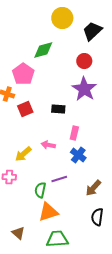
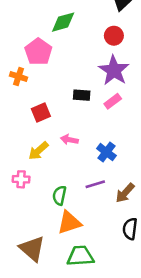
red square: (25, 109) -> (41, 112), moved
pink rectangle: (74, 133) -> (113, 101), moved, turned 40
purple line: (59, 179) -> (95, 184), moved
brown triangle: (18, 233) -> (32, 249), size x1.6

